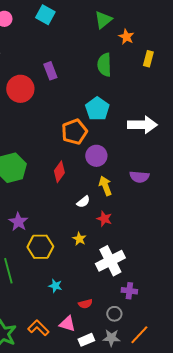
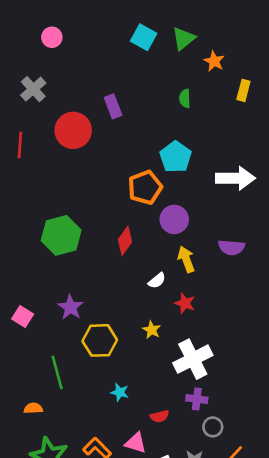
cyan square: (45, 15) -> (144, 37), moved
green semicircle: (104, 65) -> (185, 98), size x0.6
purple cross: (129, 291) -> (197, 399), moved
gray circle: (114, 314) -> (213, 427), moved

